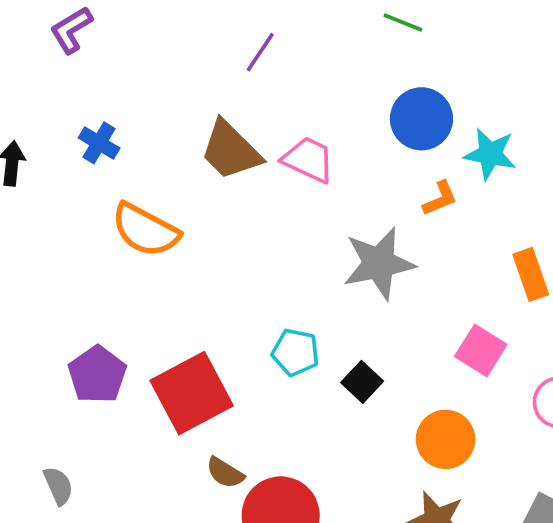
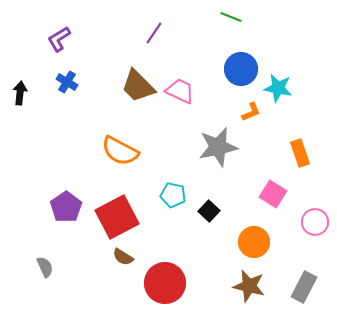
purple L-shape: (71, 30) -> (59, 39), moved
orange semicircle: (145, 230) -> (120, 151), moved
brown semicircle: (225, 473) -> (123, 257), moved

